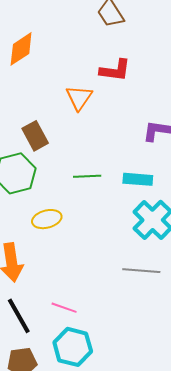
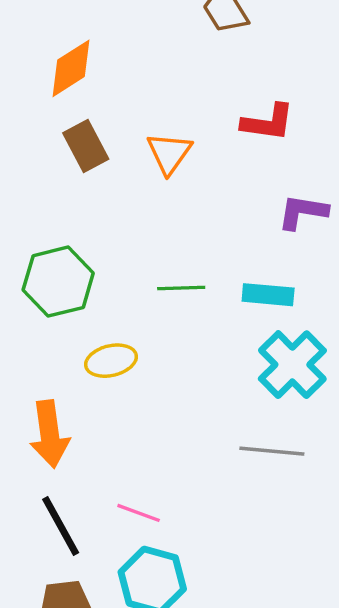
red L-shape: (115, 70) -> (268, 122), moved
brown rectangle: (35, 136) -> (86, 146), moved

